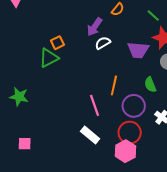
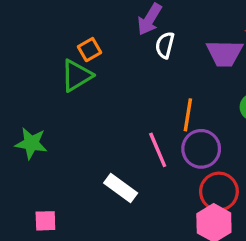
white semicircle: (103, 43) -> (165, 45), turned -42
purple circle: (134, 106) -> (201, 149), moved
white rectangle: (90, 135) -> (121, 188), moved

